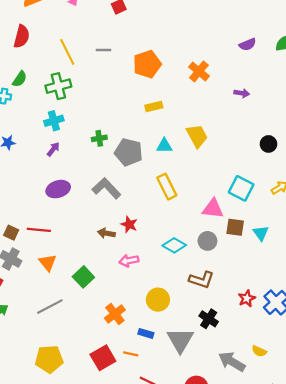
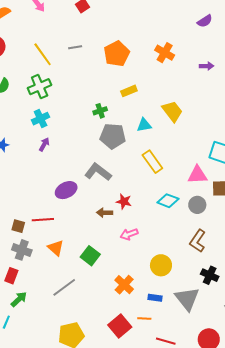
green cross: (99, 138) -> (100, 111), moved
purple ellipse: (58, 189) -> (66, 190), moved
cyan diamond: (174, 245) -> (168, 201), moved
brown L-shape: (201, 280) -> (198, 241), turned 115

